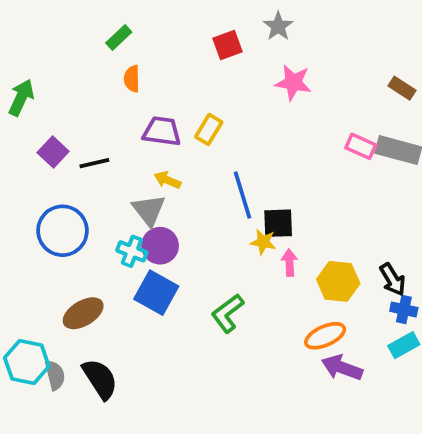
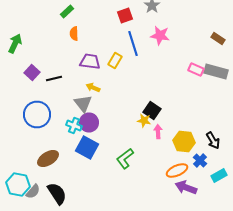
blue line: (243, 195) -> (133, 44), moved
black square: (278, 223) -> (152, 110), turned 36
blue cross: (404, 309) -> (200, 160), moved, turned 32
gray semicircle: (55, 375) -> (33, 192), turned 56

